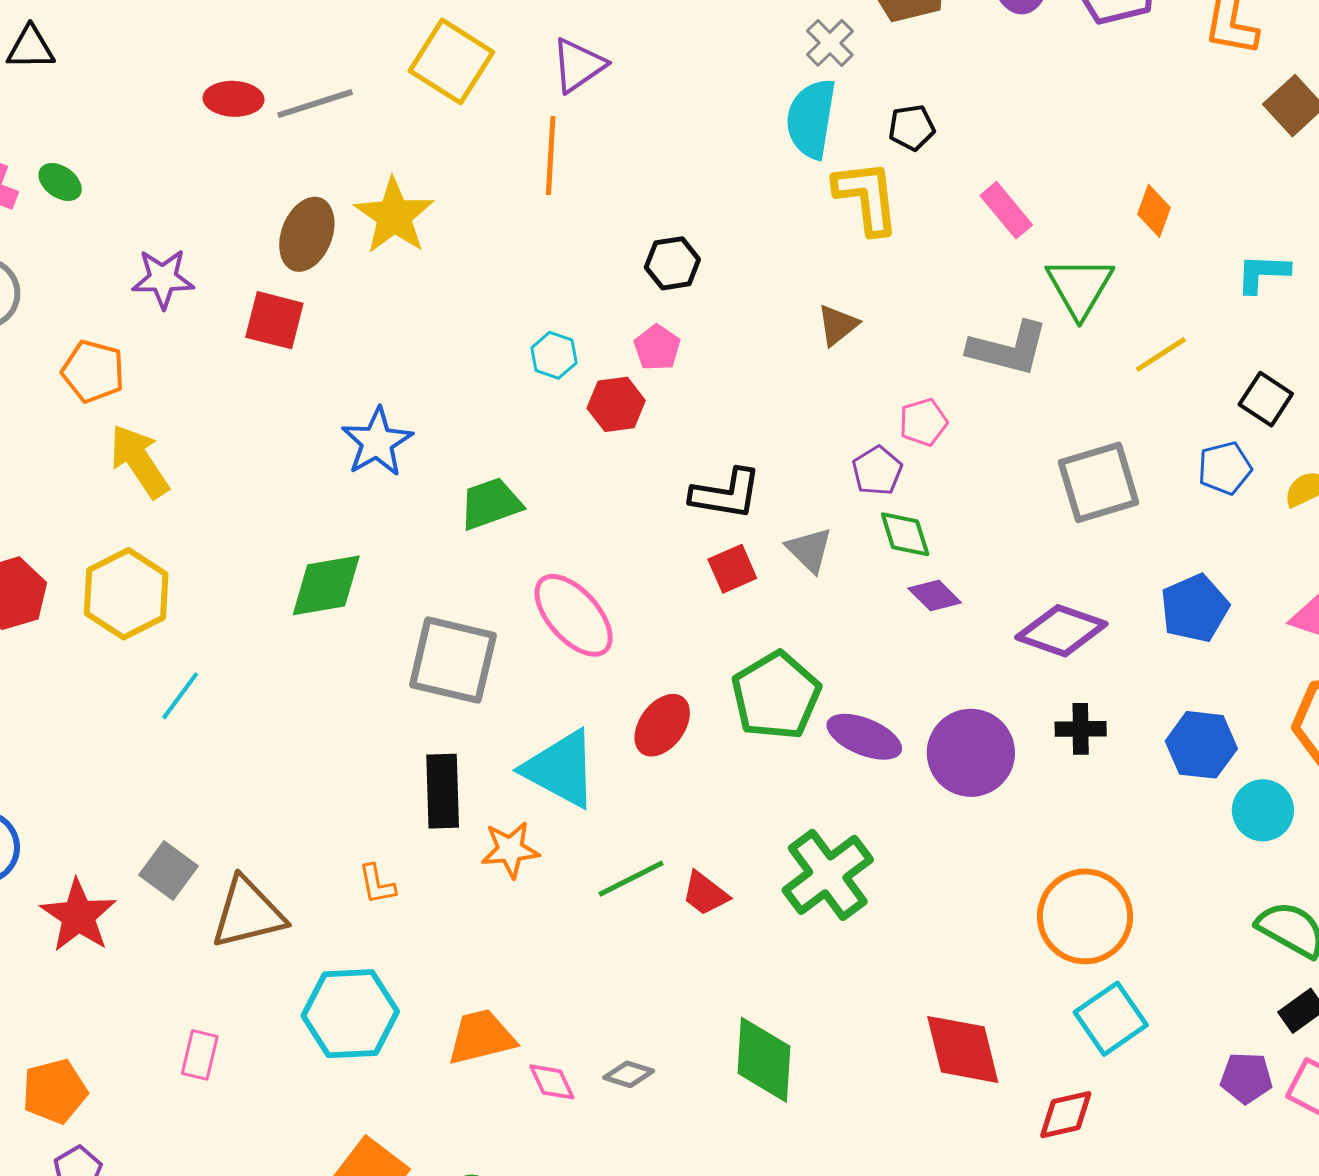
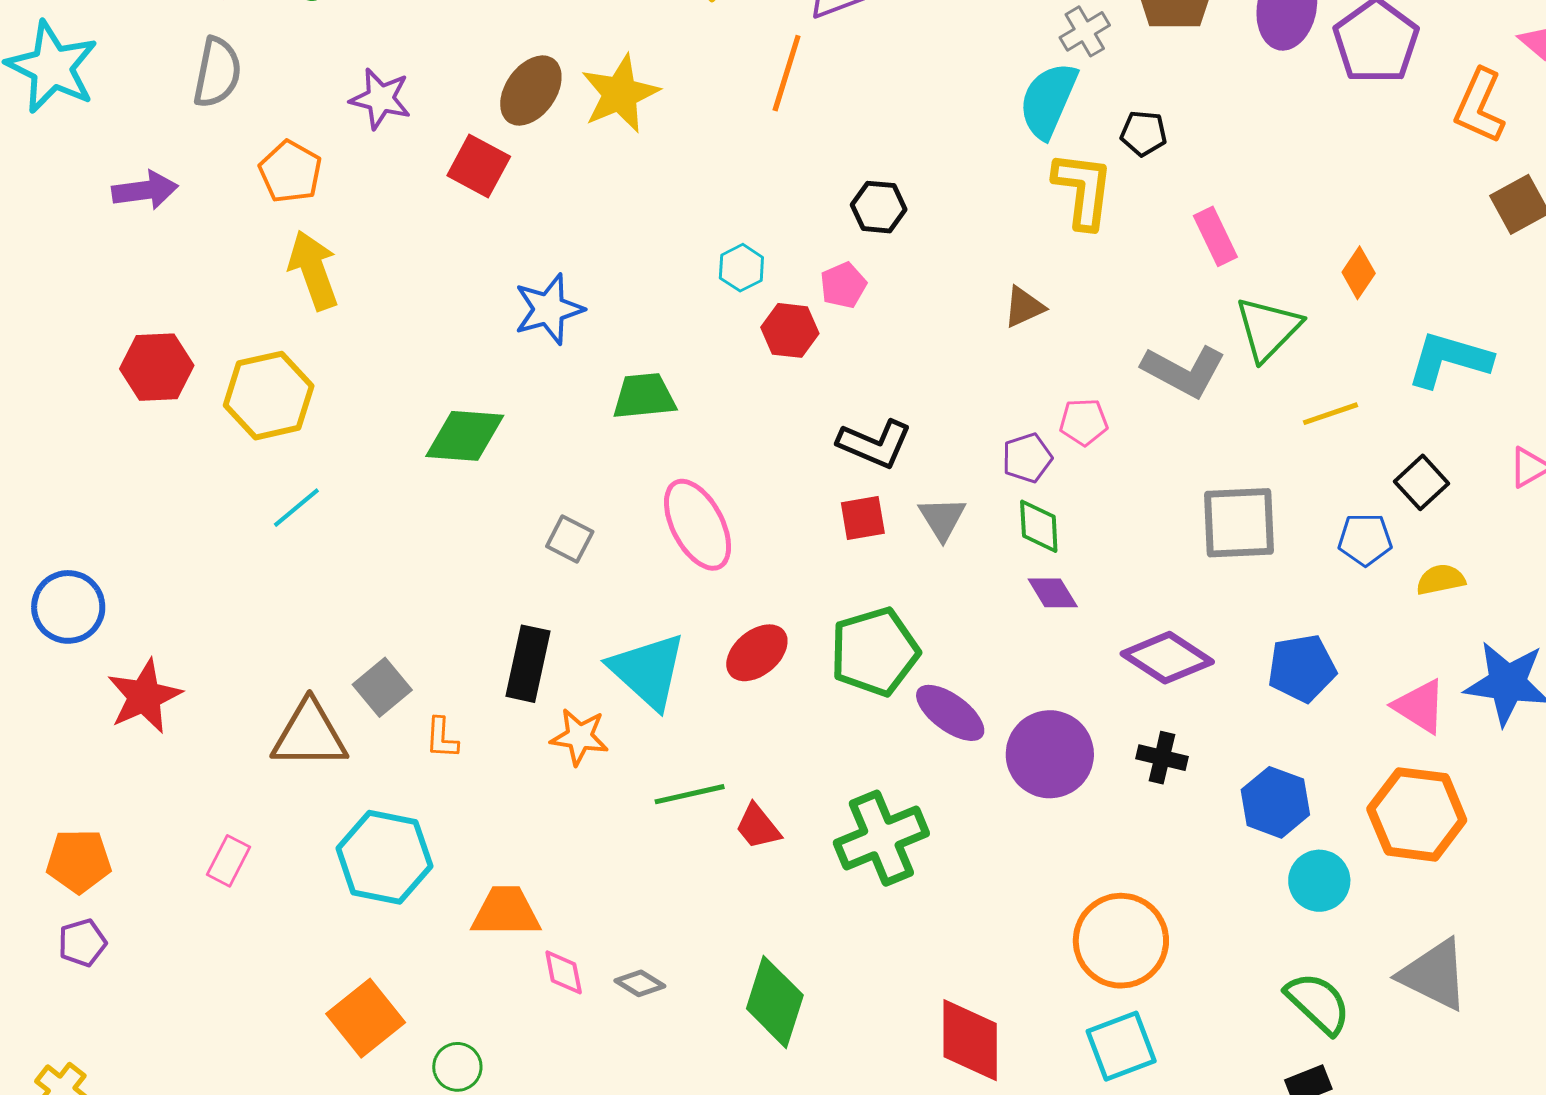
cyan L-shape: (1263, 273) -> (1449, 359), size x1.5
gray square: (453, 660) -> (570, 539), size x0.5
gray square: (168, 871) -> (382, 687), moved

